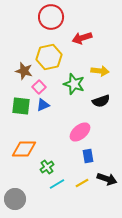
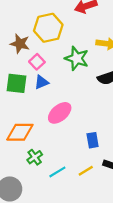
pink ellipse: (80, 132) -> (60, 113), moved
green cross: (47, 167) -> (35, 157), moved

